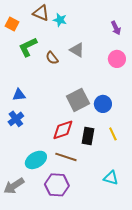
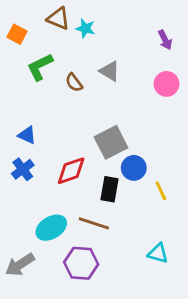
blue triangle: (19, 95) -> (27, 135), turned 32
blue circle: (103, 104) -> (134, 168), moved
red diamond: (63, 130) -> (71, 171), moved
black rectangle: (88, 136) -> (110, 189), moved

